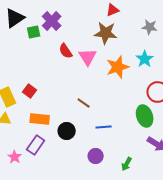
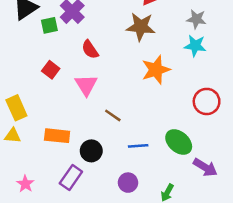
pink triangle: (88, 57) -> (86, 85), moved
cyan star: (145, 59) -> (195, 46), moved, turned -30
red square: (30, 91) -> (51, 70), moved
green ellipse: (145, 116) -> (179, 142), moved, turned -30
purple rectangle: (36, 145) -> (71, 177), moved

